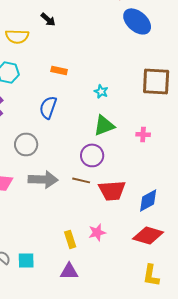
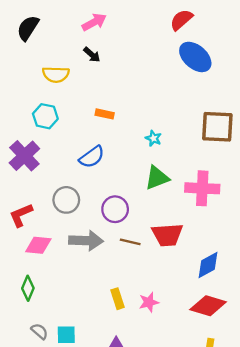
blue semicircle: (48, 107) -> (92, 157), turned -145
pink cross: (143, 134) -> (202, 188), size x2.0
purple circle: (92, 155) -> (115, 209), moved
red trapezoid: (112, 190) -> (167, 235), moved
yellow rectangle: (70, 239) -> (117, 299), moved

